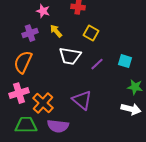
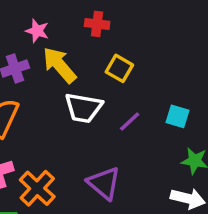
yellow arrow: (56, 31) -> (59, 65), size x1.6

